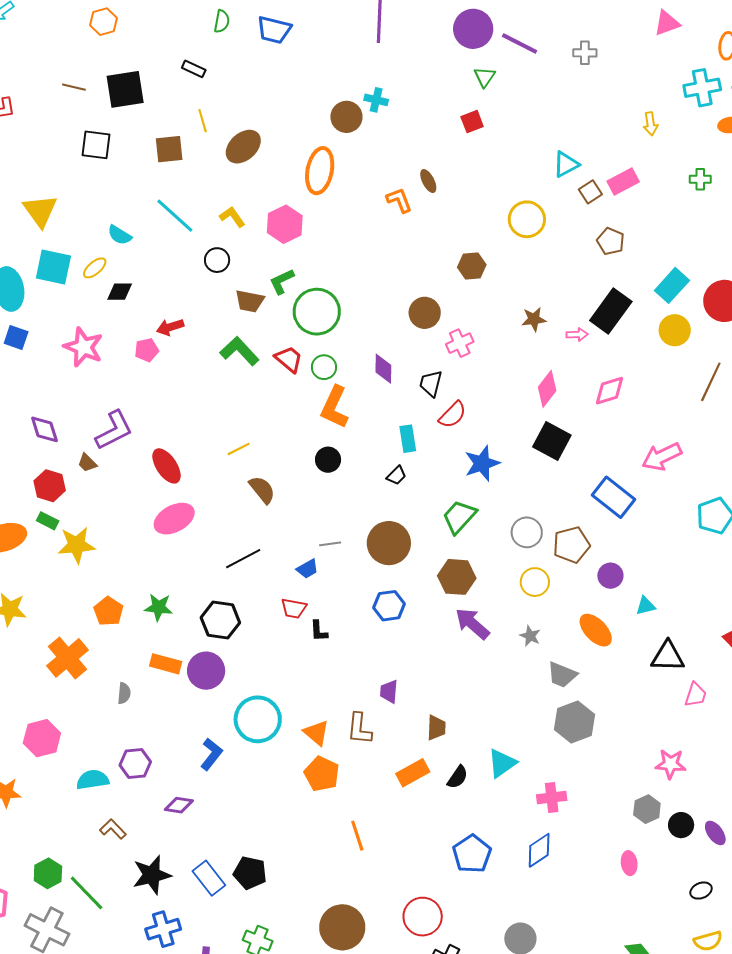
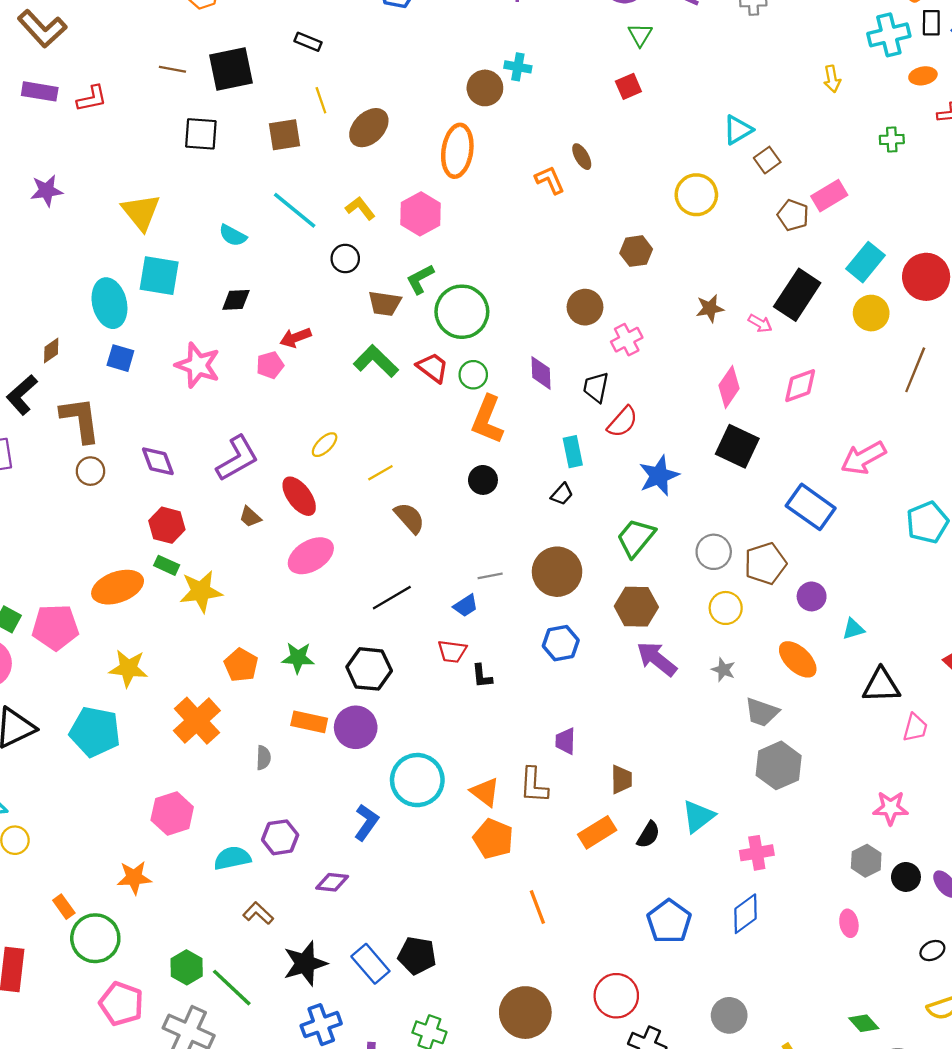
pink rectangle: (623, 181) -> (829, 196), moved
yellow ellipse: (95, 268) -> (325, 445), moved
pink arrow: (577, 335) -> (760, 323), turned 35
brown trapezoid: (87, 463) -> (250, 517), moved

